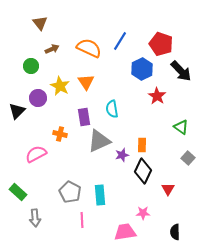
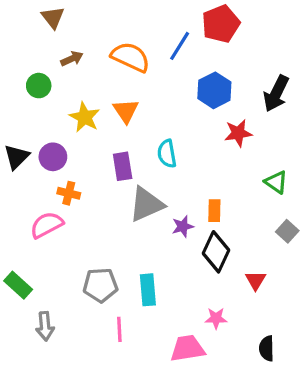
red pentagon: (161, 44) -> (221, 24), moved, turned 30
black arrow: (181, 71) -> (276, 93), turned 70
red star: (157, 96) -> (238, 133), turned 30
purple circle: (38, 98) -> (53, 157), moved
orange cross: (60, 134) -> (69, 193), moved
gray pentagon: (70, 192) -> (100, 285), turned -30

